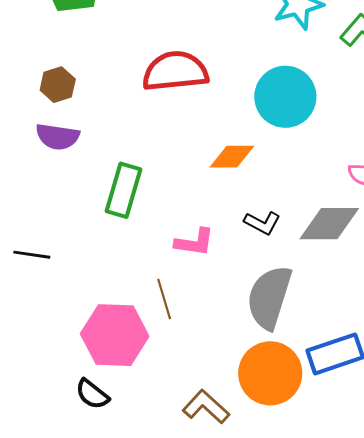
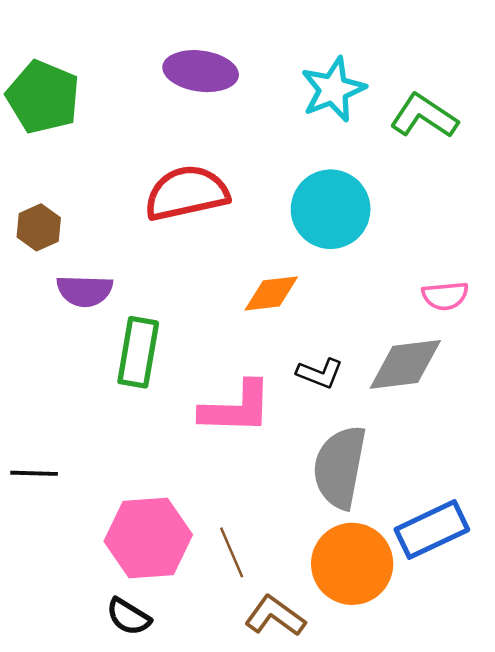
purple semicircle: (58, 137) -> (85, 291), moved
pink L-shape: (194, 242) -> (236, 408), size x1.5
black line: (32, 255) -> (34, 473), moved
brown line: (164, 299) -> (232, 552), moved

